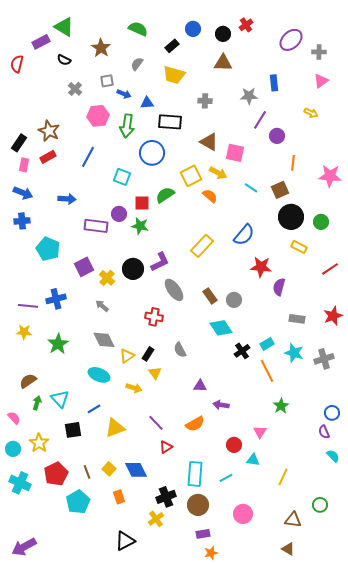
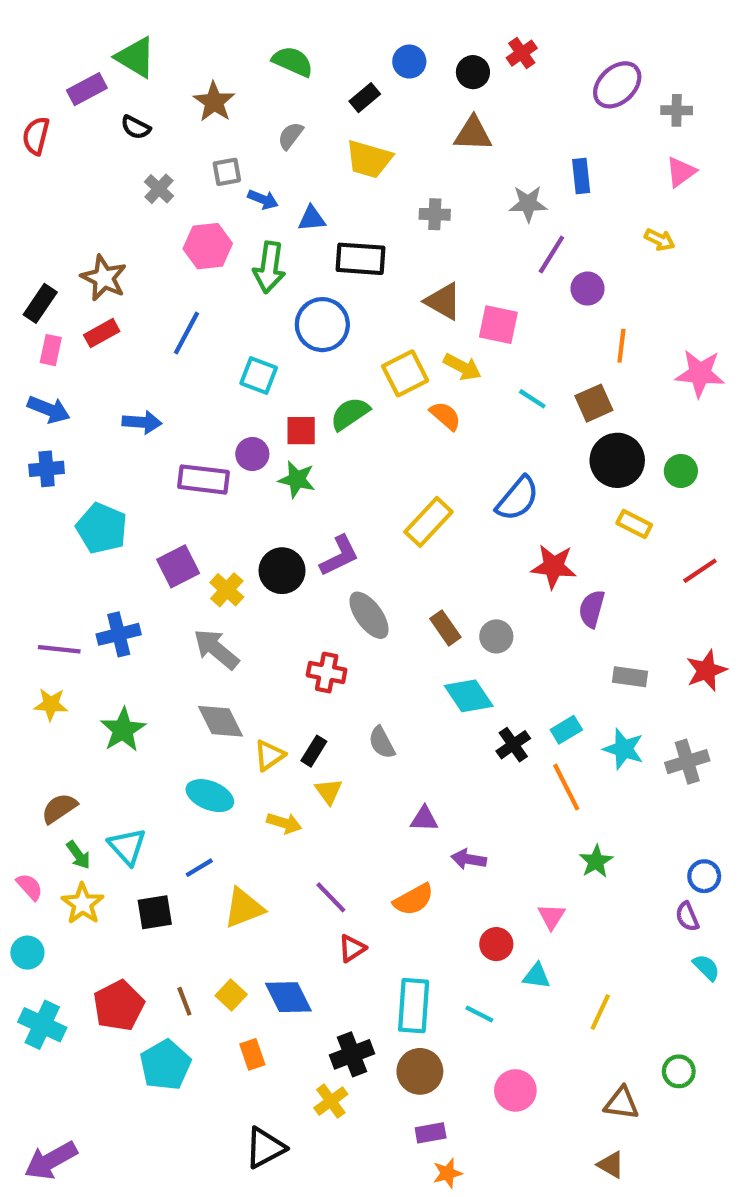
gray arrow: (102, 306) -> (216, 649), size x1.6
green arrow: (37, 403) -> (78, 855), turned 128
yellow star: (39, 443) -> (83, 904), moved
cyan line: (226, 478) -> (479, 1014), turned 56

